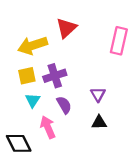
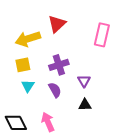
purple cross: (55, 76) -> (59, 65), moved
pink arrow: (48, 127) -> (48, 122), moved

